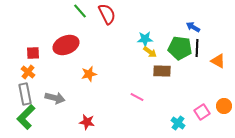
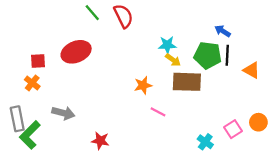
brown rectangle: (162, 71) -> (187, 82), size x1.4
orange star: (89, 74) -> (143, 85), moved
gray rectangle: (25, 94) -> (17, 119), moved

